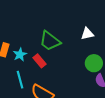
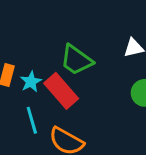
red rectangle: (39, 61) -> (61, 91), size x1.6

